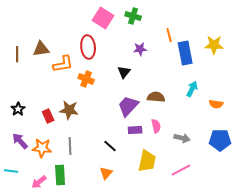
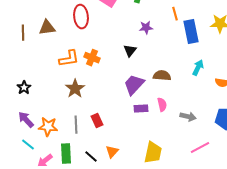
red ellipse: (88, 47) -> (81, 17), moved
orange L-shape: (63, 64) -> (69, 59), moved
brown star: (69, 110) -> (75, 89), turned 30
red rectangle: (48, 116) -> (97, 121), moved
black line: (110, 146) -> (91, 157), moved
yellow trapezoid: (147, 161) -> (153, 153), moved
pink line: (181, 170) -> (200, 148), moved
cyan line: (11, 171) -> (28, 145), moved, turned 32

